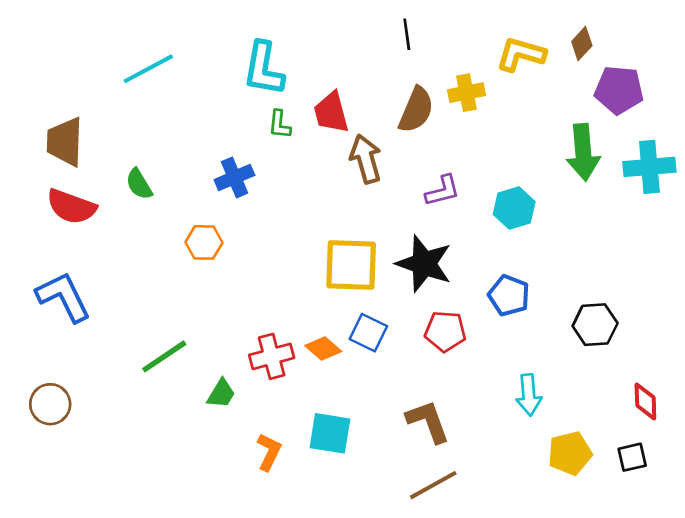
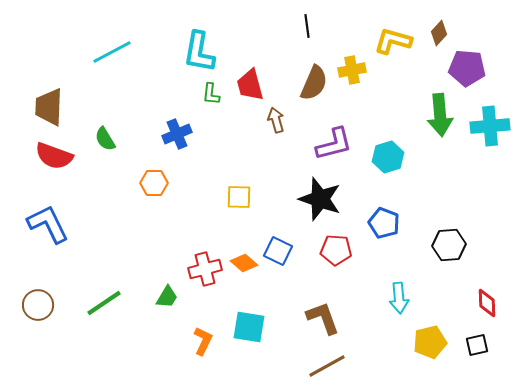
brown arrow: (366, 159) -> (276, 120), size x0.7
purple L-shape: (443, 191) -> (334, 144), size x1.4
yellow square: (351, 265) -> (239, 197), moved, size x0.6
green line: (164, 356) -> (104, 303), moved

